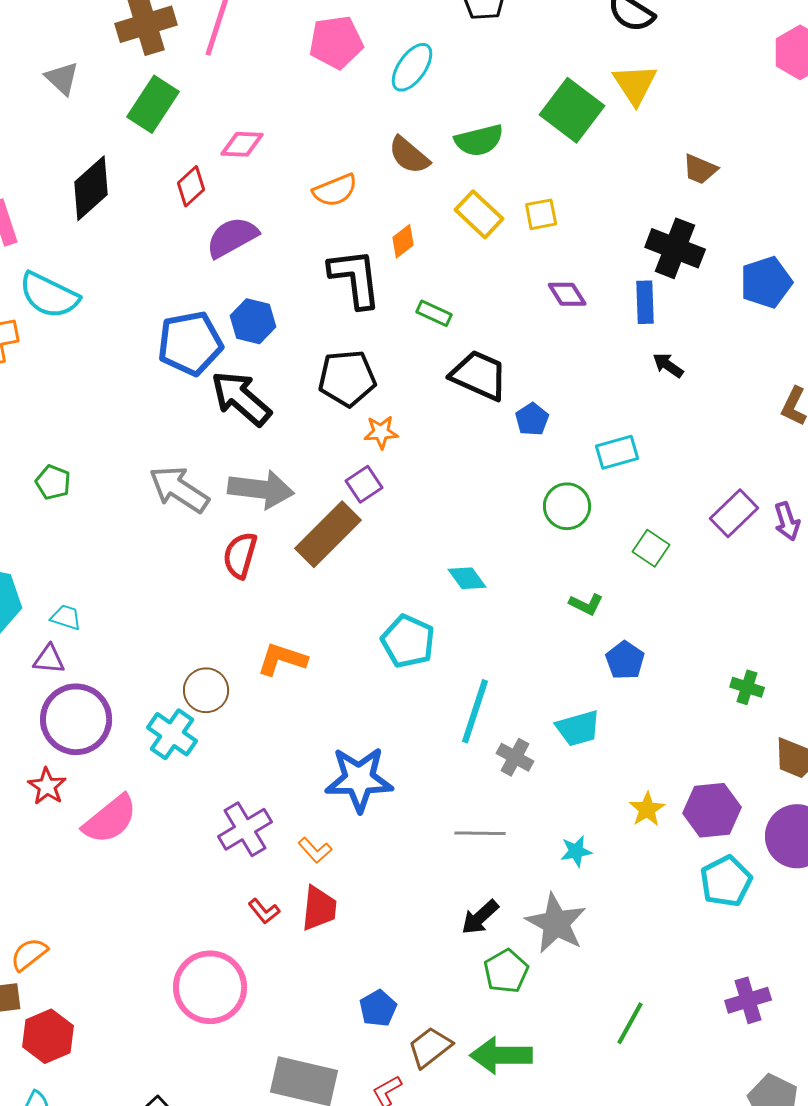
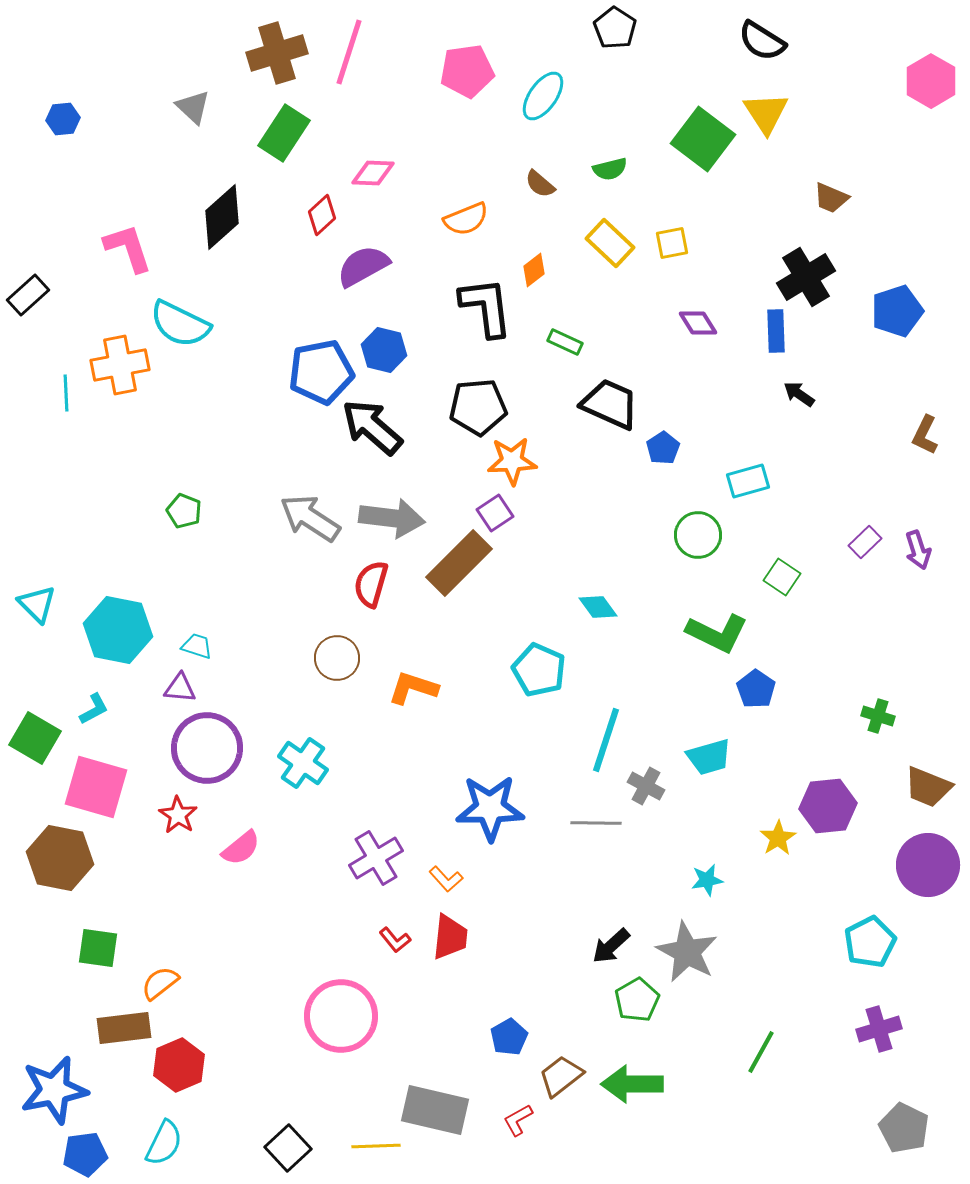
green semicircle: (479, 140) -> (610, 169), size x0.7
brown semicircle: (409, 155) -> (540, 184), size x0.7
black cross: (675, 248) -> (806, 277), turned 38
orange star: (381, 432) -> (512, 461), size x1.4
purple rectangle: (734, 513) -> (865, 542), size x0.7
green L-shape: (586, 604) -> (717, 633), size x1.8
brown circle: (206, 690) -> (337, 658), moved
purple hexagon: (712, 810) -> (828, 806), moved
pink semicircle: (110, 819) -> (241, 848), size x0.7
gray line: (480, 833) -> (596, 823), moved
cyan pentagon: (726, 881) -> (870, 942), moved

